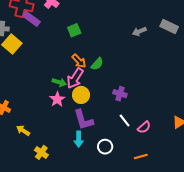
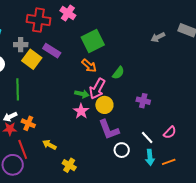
purple rectangle: (31, 19) -> (52, 51), moved
green square: (74, 30) -> (93, 41), size x1.6
orange arrow: (79, 61) -> (89, 66), moved
white line: (125, 120) -> (147, 138), moved
cyan arrow: (79, 139) -> (150, 157), moved
white circle: (105, 147) -> (122, 150), moved

